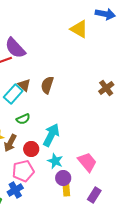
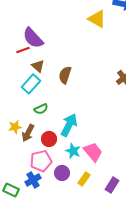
brown triangle: (24, 85) -> (38, 66), moved
pink trapezoid: (87, 162) -> (93, 152), moved
purple circle: (63, 178) -> (62, 173), moved
yellow rectangle: (66, 189) -> (84, 179), turned 40

